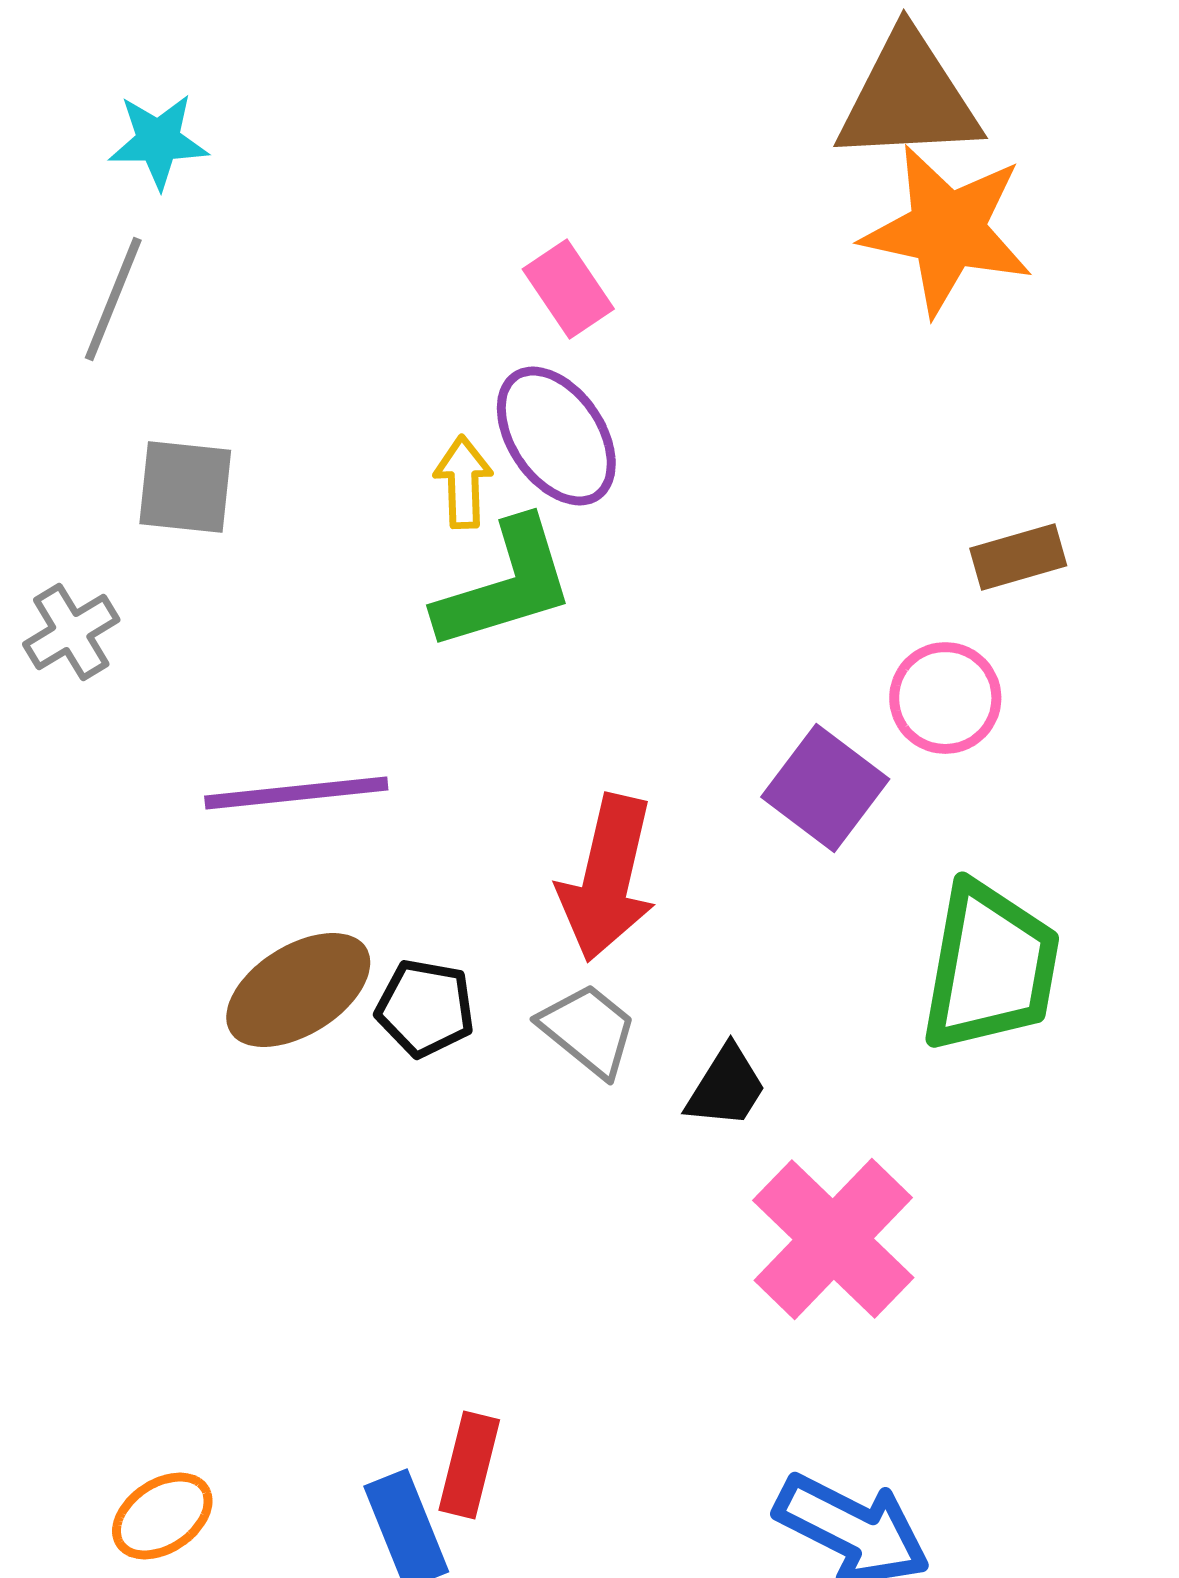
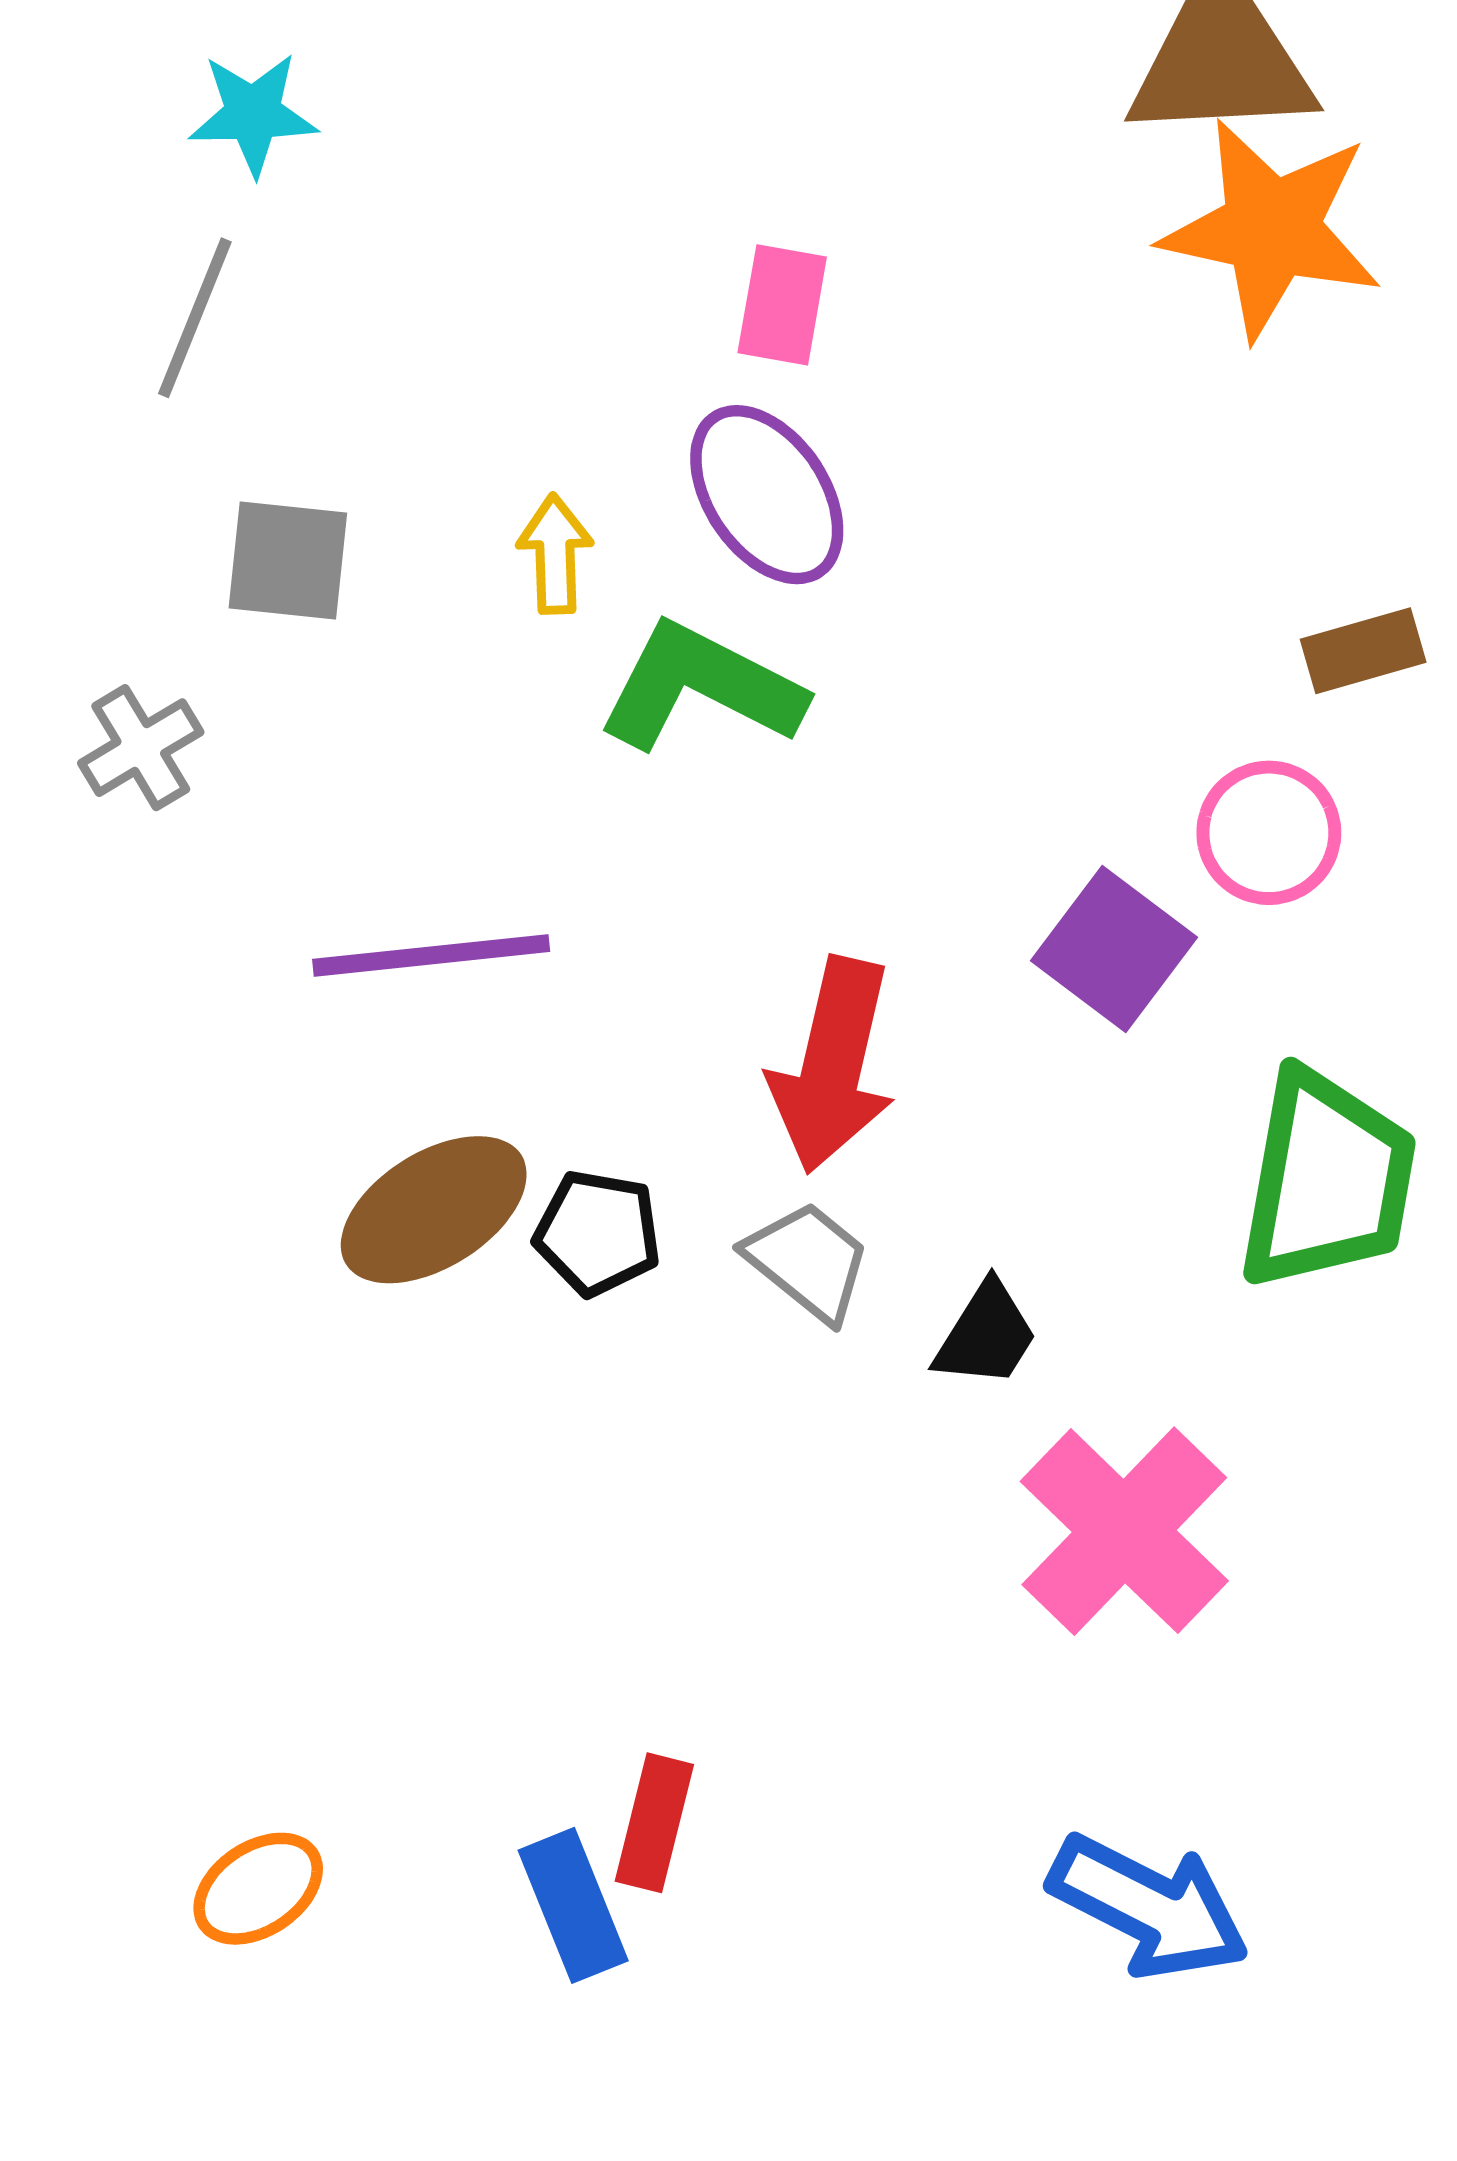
pink rectangle: (568, 289) -> (782, 305), turned 44
yellow arrow: (463, 482) -> (555, 554), moved
green L-shape: (505, 585) -> (701, 687), turned -136

